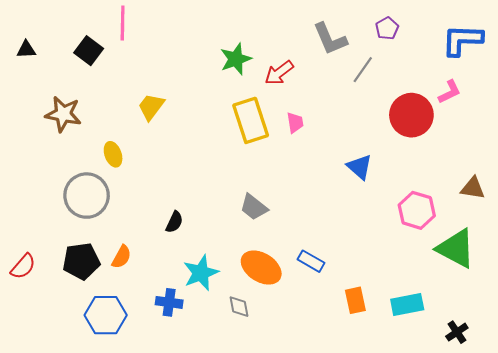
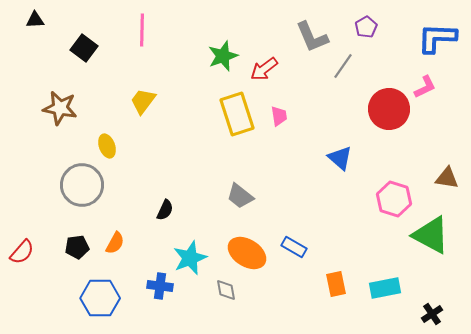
pink line: (123, 23) -> (142, 30), moved
black triangle: (26, 50) -> (35, 20), moved
black pentagon: (81, 261) -> (77, 247), size x0.7

